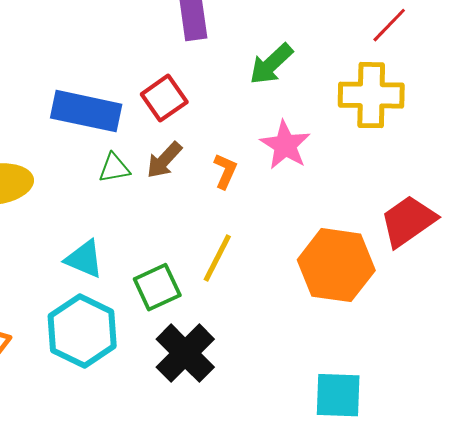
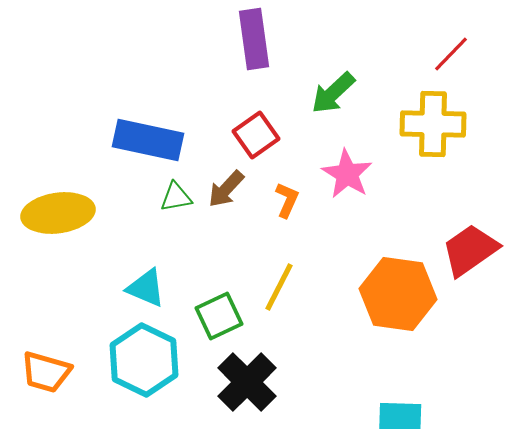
red square: (164, 98) -> (256, 135), moved

